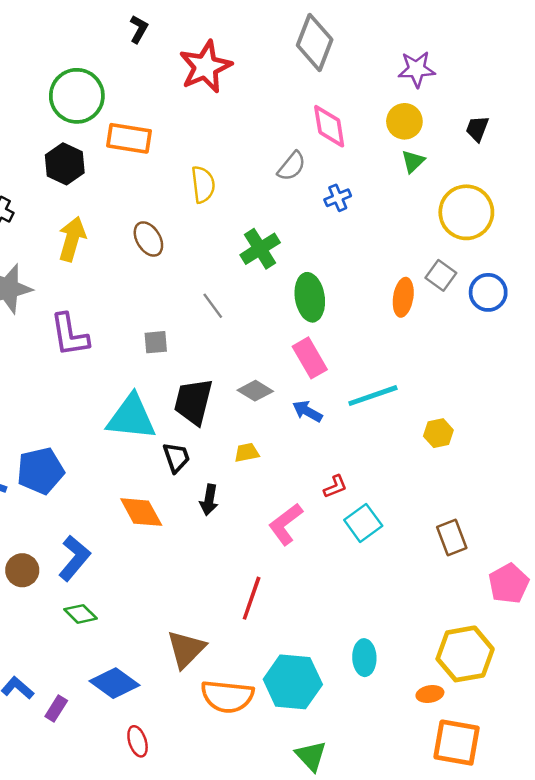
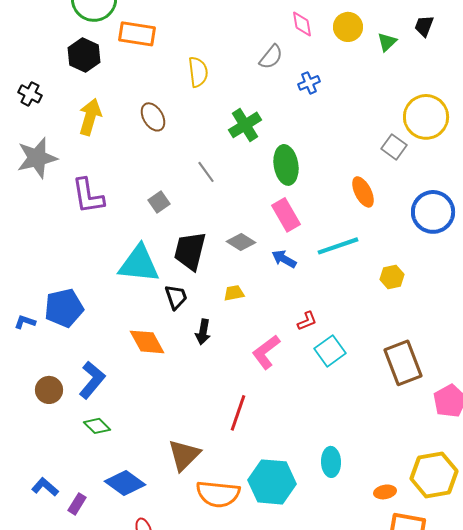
yellow circle: (404, 121) -> (348, 27), moved
pink diamond: (329, 126) -> (302, 24), size x0.7
green triangle: (413, 161) -> (387, 42), moved
yellow circle: (466, 212) -> (426, 117), moved
blue circle: (488, 292) -> (433, 212), moved, size x1.4
orange ellipse: (403, 297) -> (363, 192), moved, turned -36
gray square: (156, 342) -> (159, 202), turned -30
brown rectangle: (452, 537) -> (403, 363), size x1.5
yellow hexagon: (465, 654) -> (434, 475), moved

